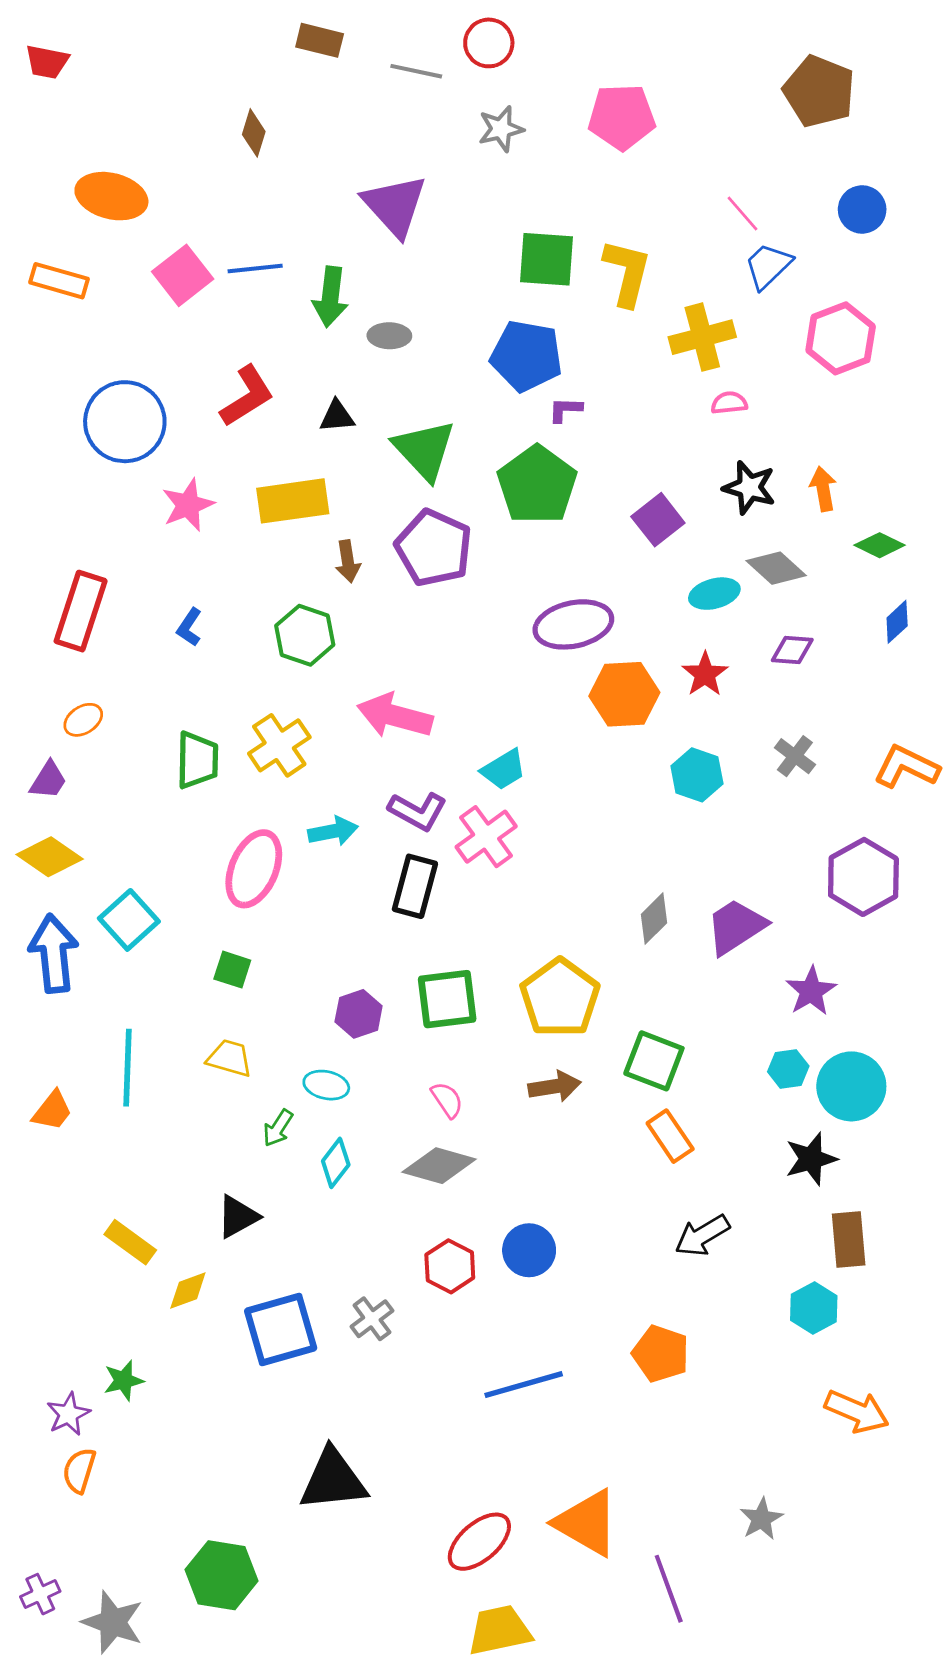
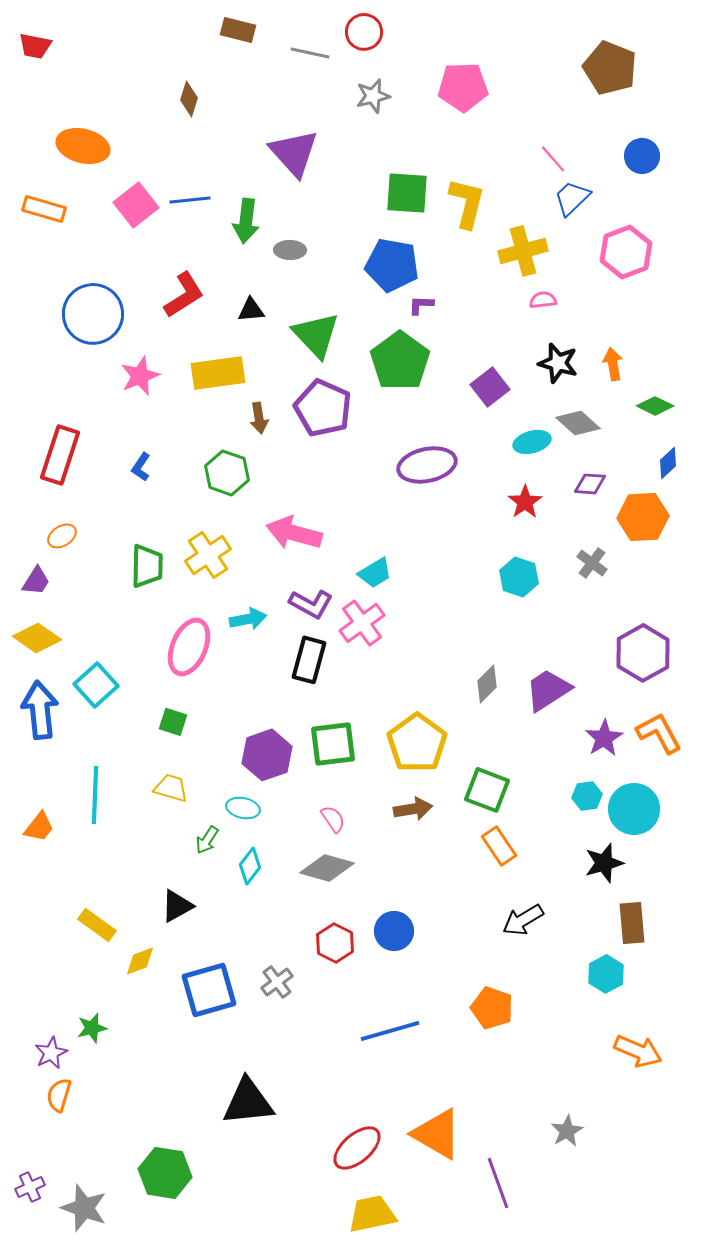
orange hexagon: (624, 694) -> (643, 517), moved
orange L-shape: (906, 767) -> (659, 733), moved, turned 36
purple hexagon: (359, 1014) -> (267, 755), size x1.4

